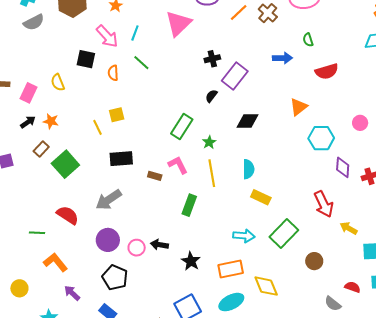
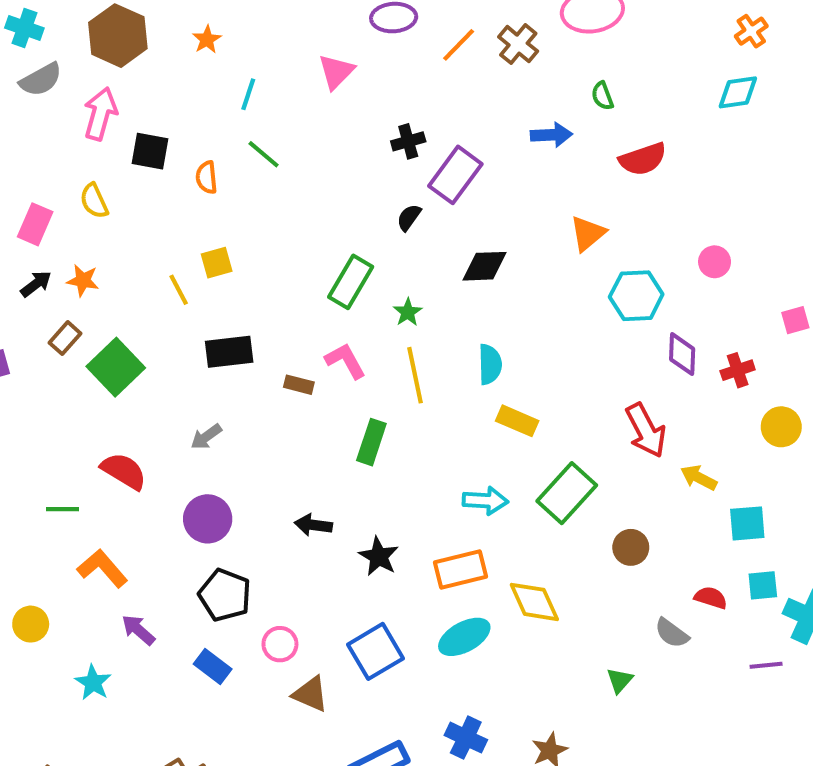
pink triangle: (178, 23) -> (336, 72), size x0.7
pink arrow: (107, 36) -> (100, 114), moved, turned -120
gray arrow: (109, 200) -> (206, 437), size x0.6
pink circle: (137, 248) -> (280, 644), moved

